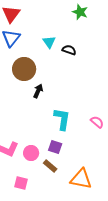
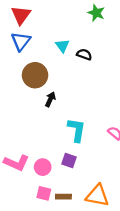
brown rectangle: (50, 166) -> (63, 197), moved, turned -40
pink square: (21, 183) -> (44, 193), moved

